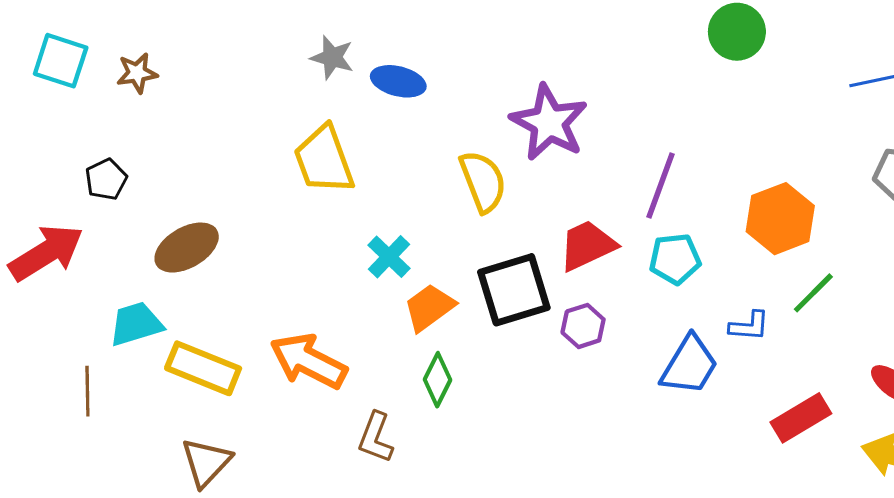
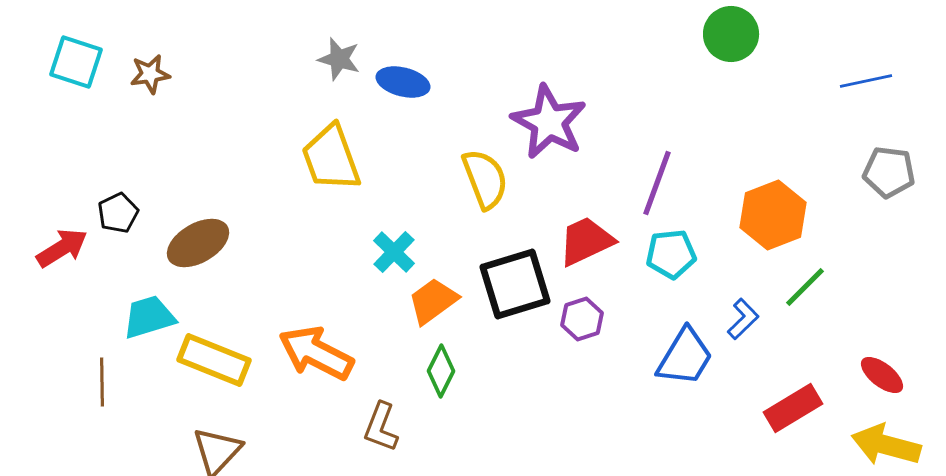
black pentagon: (106, 179) -> (118, 213), moved
red arrow: (46, 253) -> (62, 248), size x0.7
blue L-shape: (749, 326) -> (743, 319), turned -48

